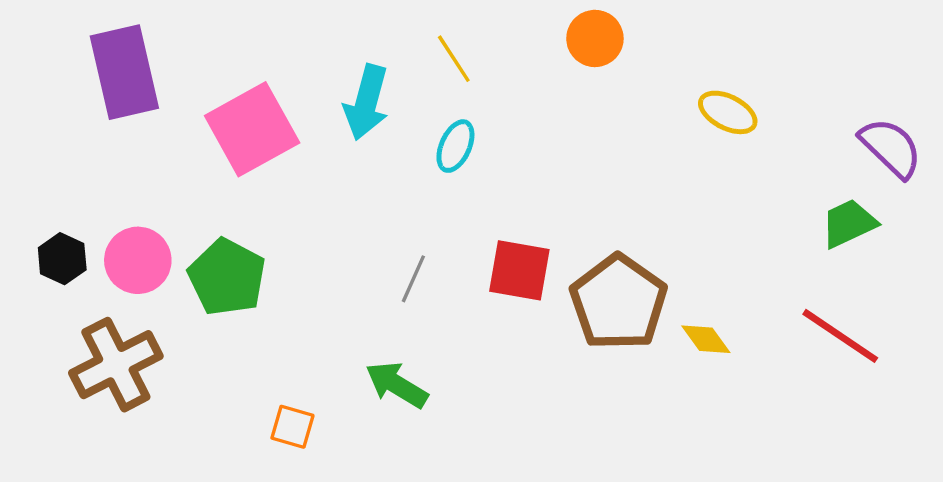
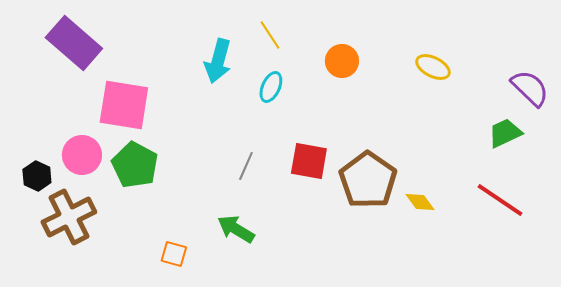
orange circle: (595, 38) -> (342, 61), moved
purple rectangle: (124, 72) -> (74, 43), turned -36
pink square: (252, 129) -> (124, 105), moved, turned 38
black hexagon: (62, 259) -> (37, 176), moved

